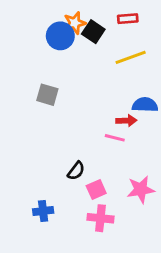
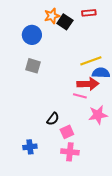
blue circle: (60, 36) -> (32, 35), moved
yellow line: (131, 57) -> (91, 61), moved
red arrow: (126, 121) -> (88, 84), size x1.5
pink star: (141, 189) -> (98, 115), moved

